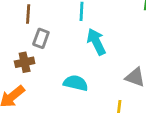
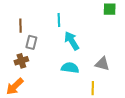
cyan semicircle: (76, 83) -> (70, 68), moved

